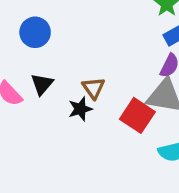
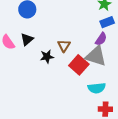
brown triangle: (93, 88) -> (64, 46), moved

